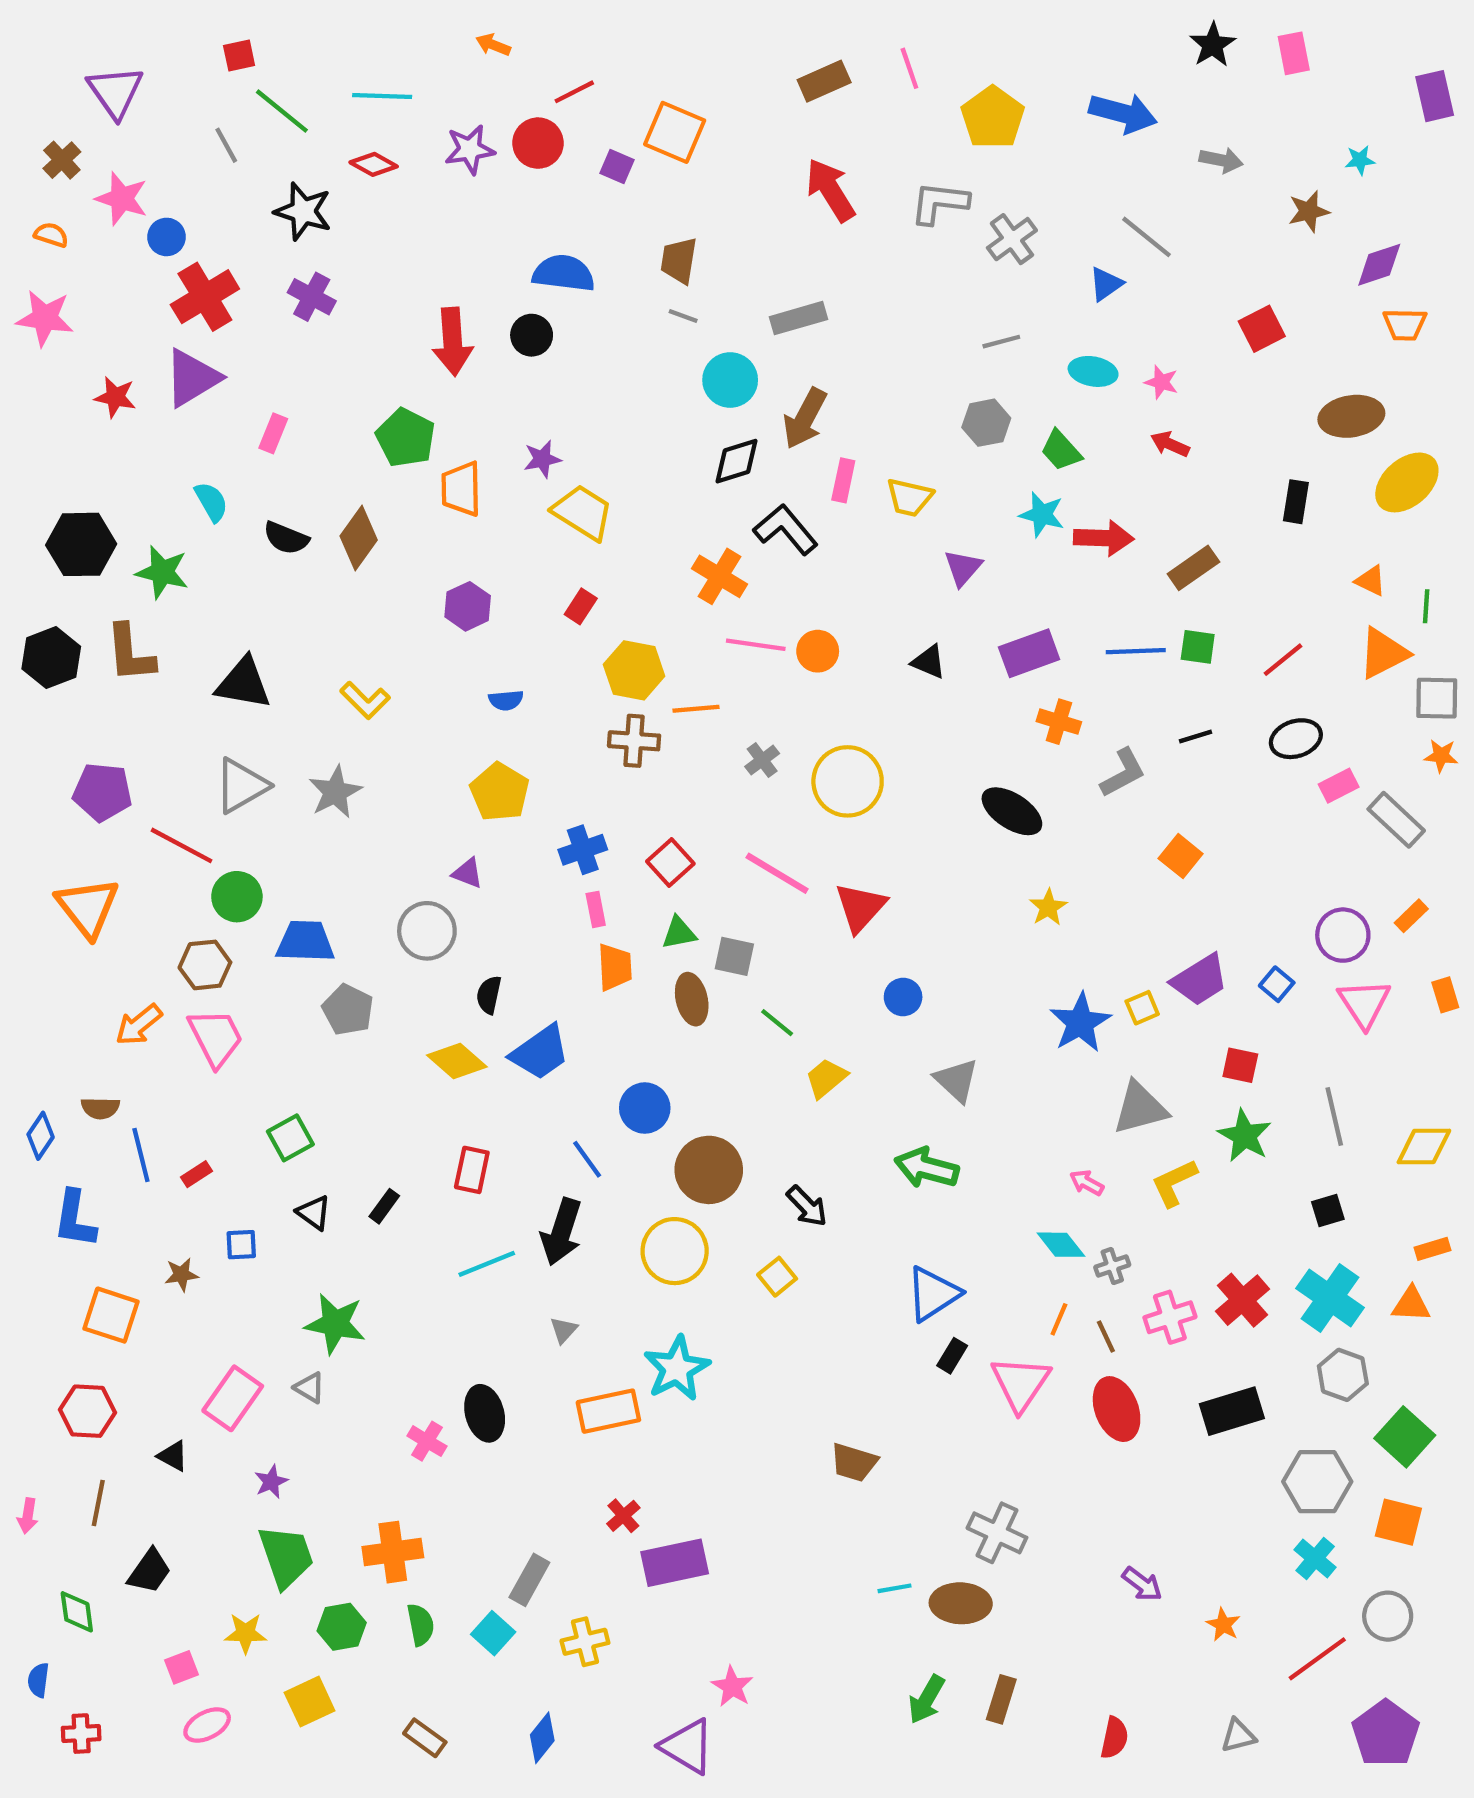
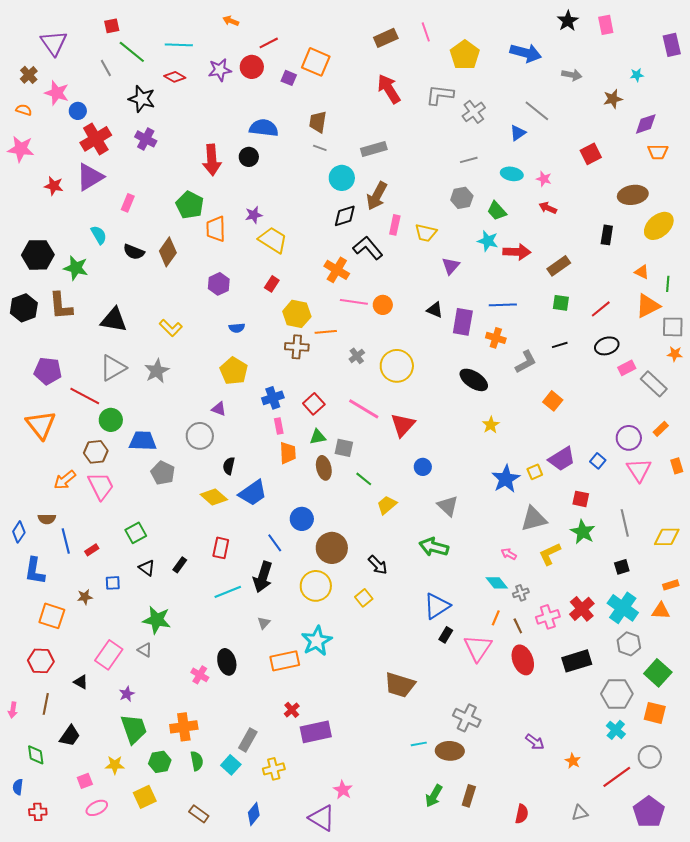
blue line: (1136, 651) -> (503, 305), moved
purple rectangle: (1029, 653) -> (463, 322), moved, turned -60
brown trapezoid: (854, 1462) -> (400, 685), size x1.4

